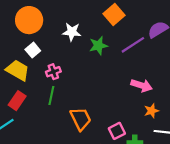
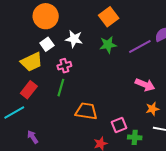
orange square: (114, 15) -> (109, 17), moved
white star: (72, 32) -> (74, 39), moved
yellow trapezoid: (18, 70) -> (31, 62), turned 120
orange trapezoid: (81, 119) -> (86, 111), turned -60

